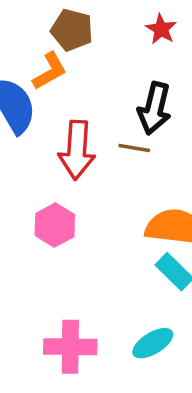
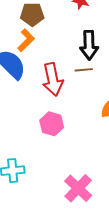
pink cross: (70, 347) -> (78, 188), turned -32

